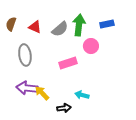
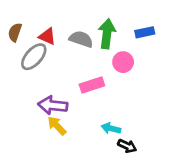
gray semicircle: (60, 29) -> (81, 39), turned -120
gray ellipse: (25, 55) -> (34, 57), moved, turned 50
purple arrow: (27, 88) -> (53, 105), moved
black arrow: (64, 108) -> (127, 146), moved, turned 32

